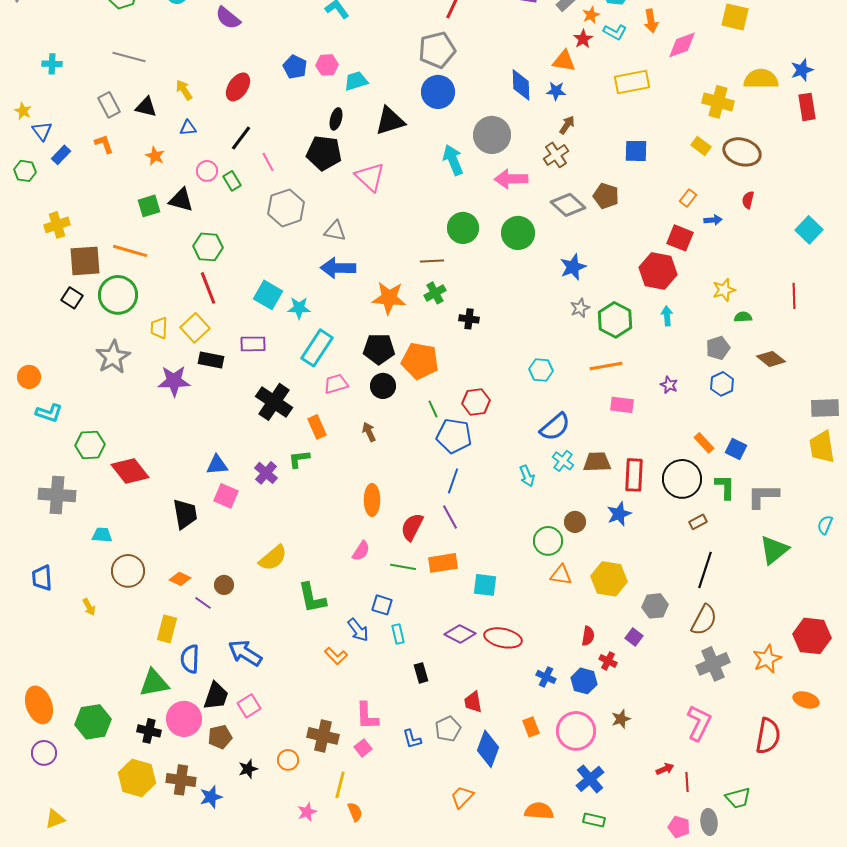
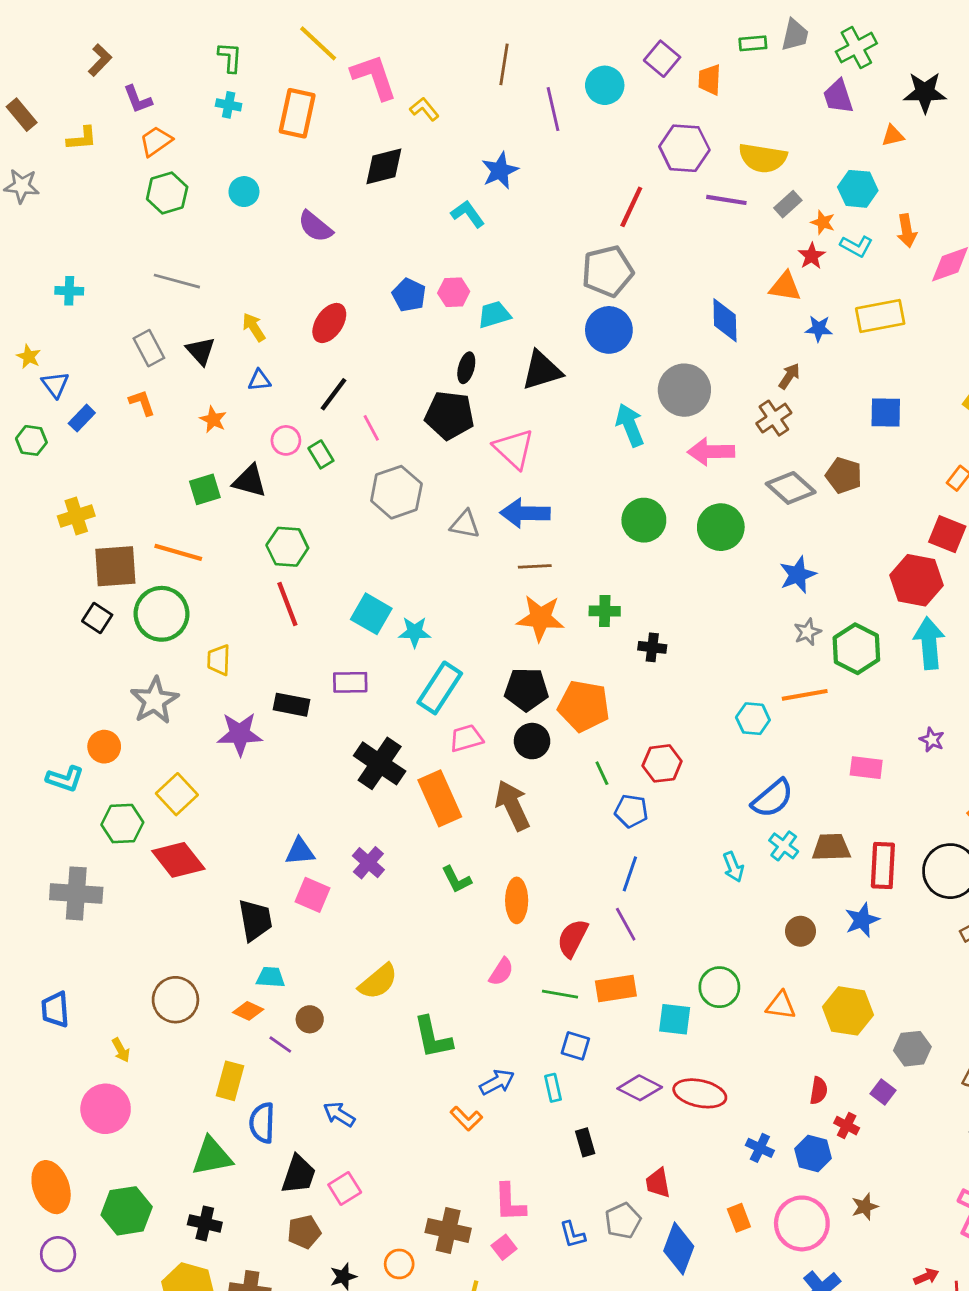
orange star: (591, 15) -> (823, 222), turned -30
blue star: (556, 91) -> (819, 329), moved
black triangle: (146, 107) -> (201, 351), turned 35
brown line: (432, 261) -> (535, 566), moved
blue arrow: (338, 268) -> (525, 513), moved
green cross: (435, 293) -> (605, 611), turned 30
cyan arrow: (667, 316) -> (929, 643), size x1.8
yellow square: (195, 328) -> (177, 794), moved
orange line: (606, 366) -> (805, 695), moved
orange circle: (29, 377) -> (104, 747), moved
orange rectangle: (317, 427) -> (440, 798), size x1.6
brown arrow: (369, 432) -> (512, 805), size x1.8
blue pentagon: (454, 436) -> (631, 811), size x0.7
green L-shape: (299, 459) -> (457, 879), moved, turned -110
cyan trapezoid: (102, 535) -> (271, 977), moved
green circle: (548, 541) -> (719, 987), moved
blue square: (382, 605) -> (575, 1046), moved
blue arrow: (358, 630) -> (497, 1082), turned -80
blue arrow: (245, 653) -> (339, 1114), size x0.7
pink circle: (184, 719) -> (106, 1109), moved

